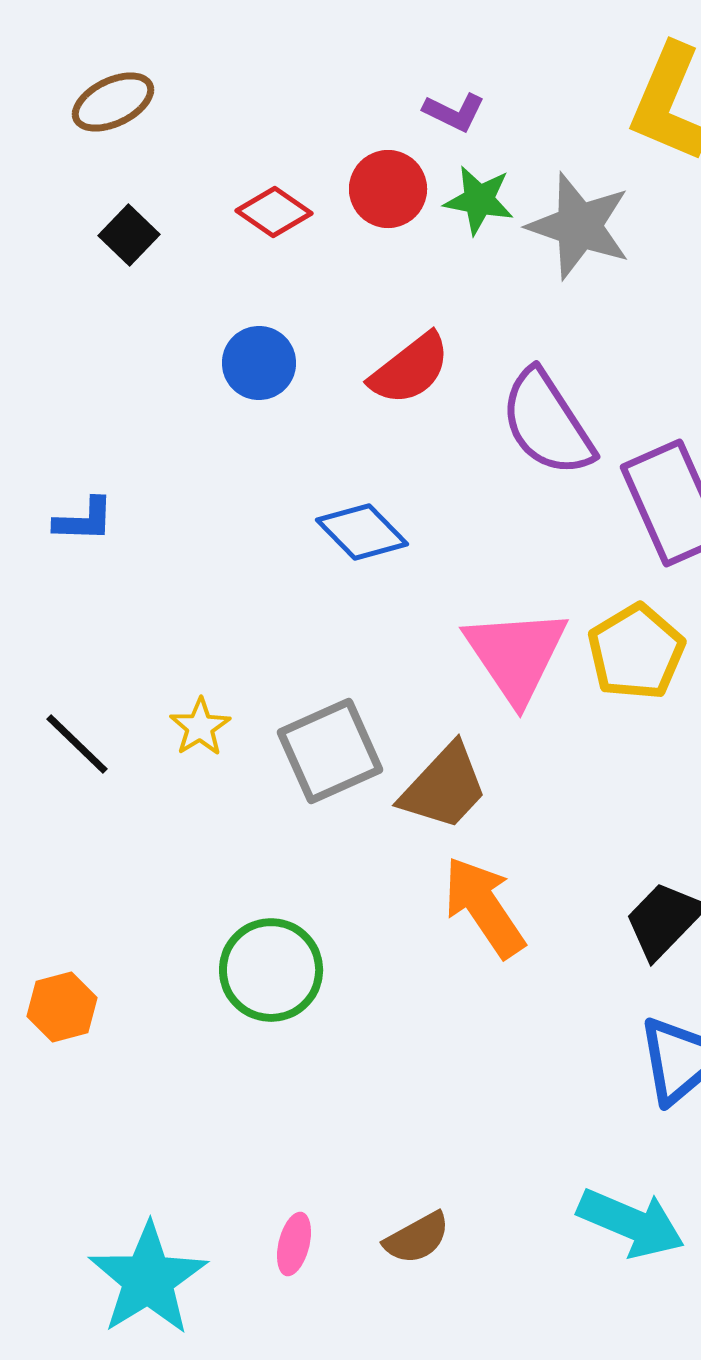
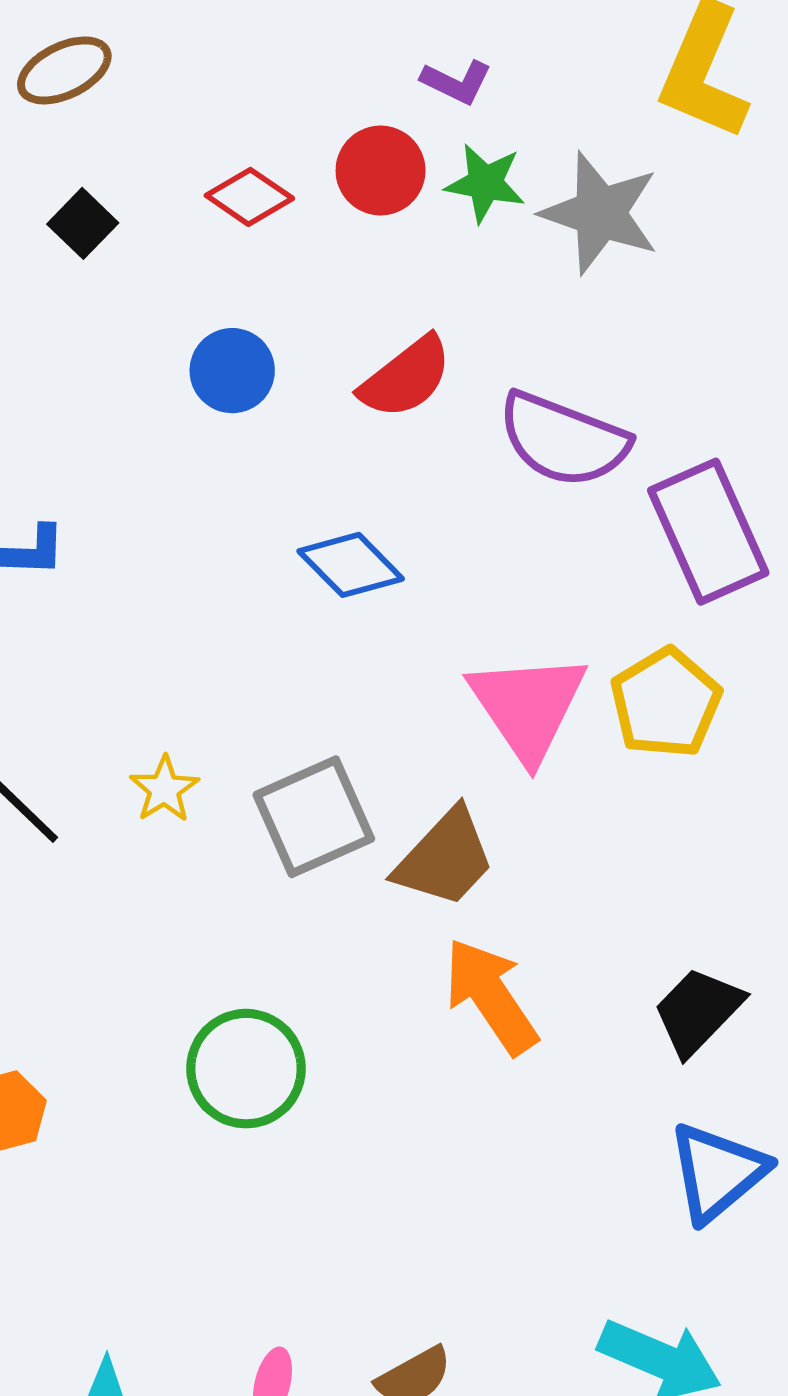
purple semicircle: (547, 423) -> (563, 440), turned -36

